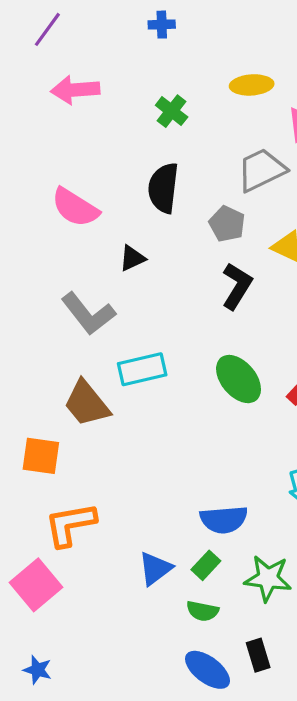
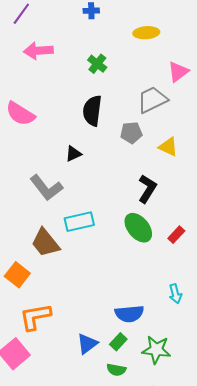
yellow ellipse: (252, 85) -> (146, 33), moved
pink semicircle: (75, 207) -> (20, 114), moved
gray pentagon: (227, 224) -> (131, 133), turned -30
black L-shape: (237, 286) -> (147, 189), moved
orange square: (41, 456) -> (17, 275), turned 30

